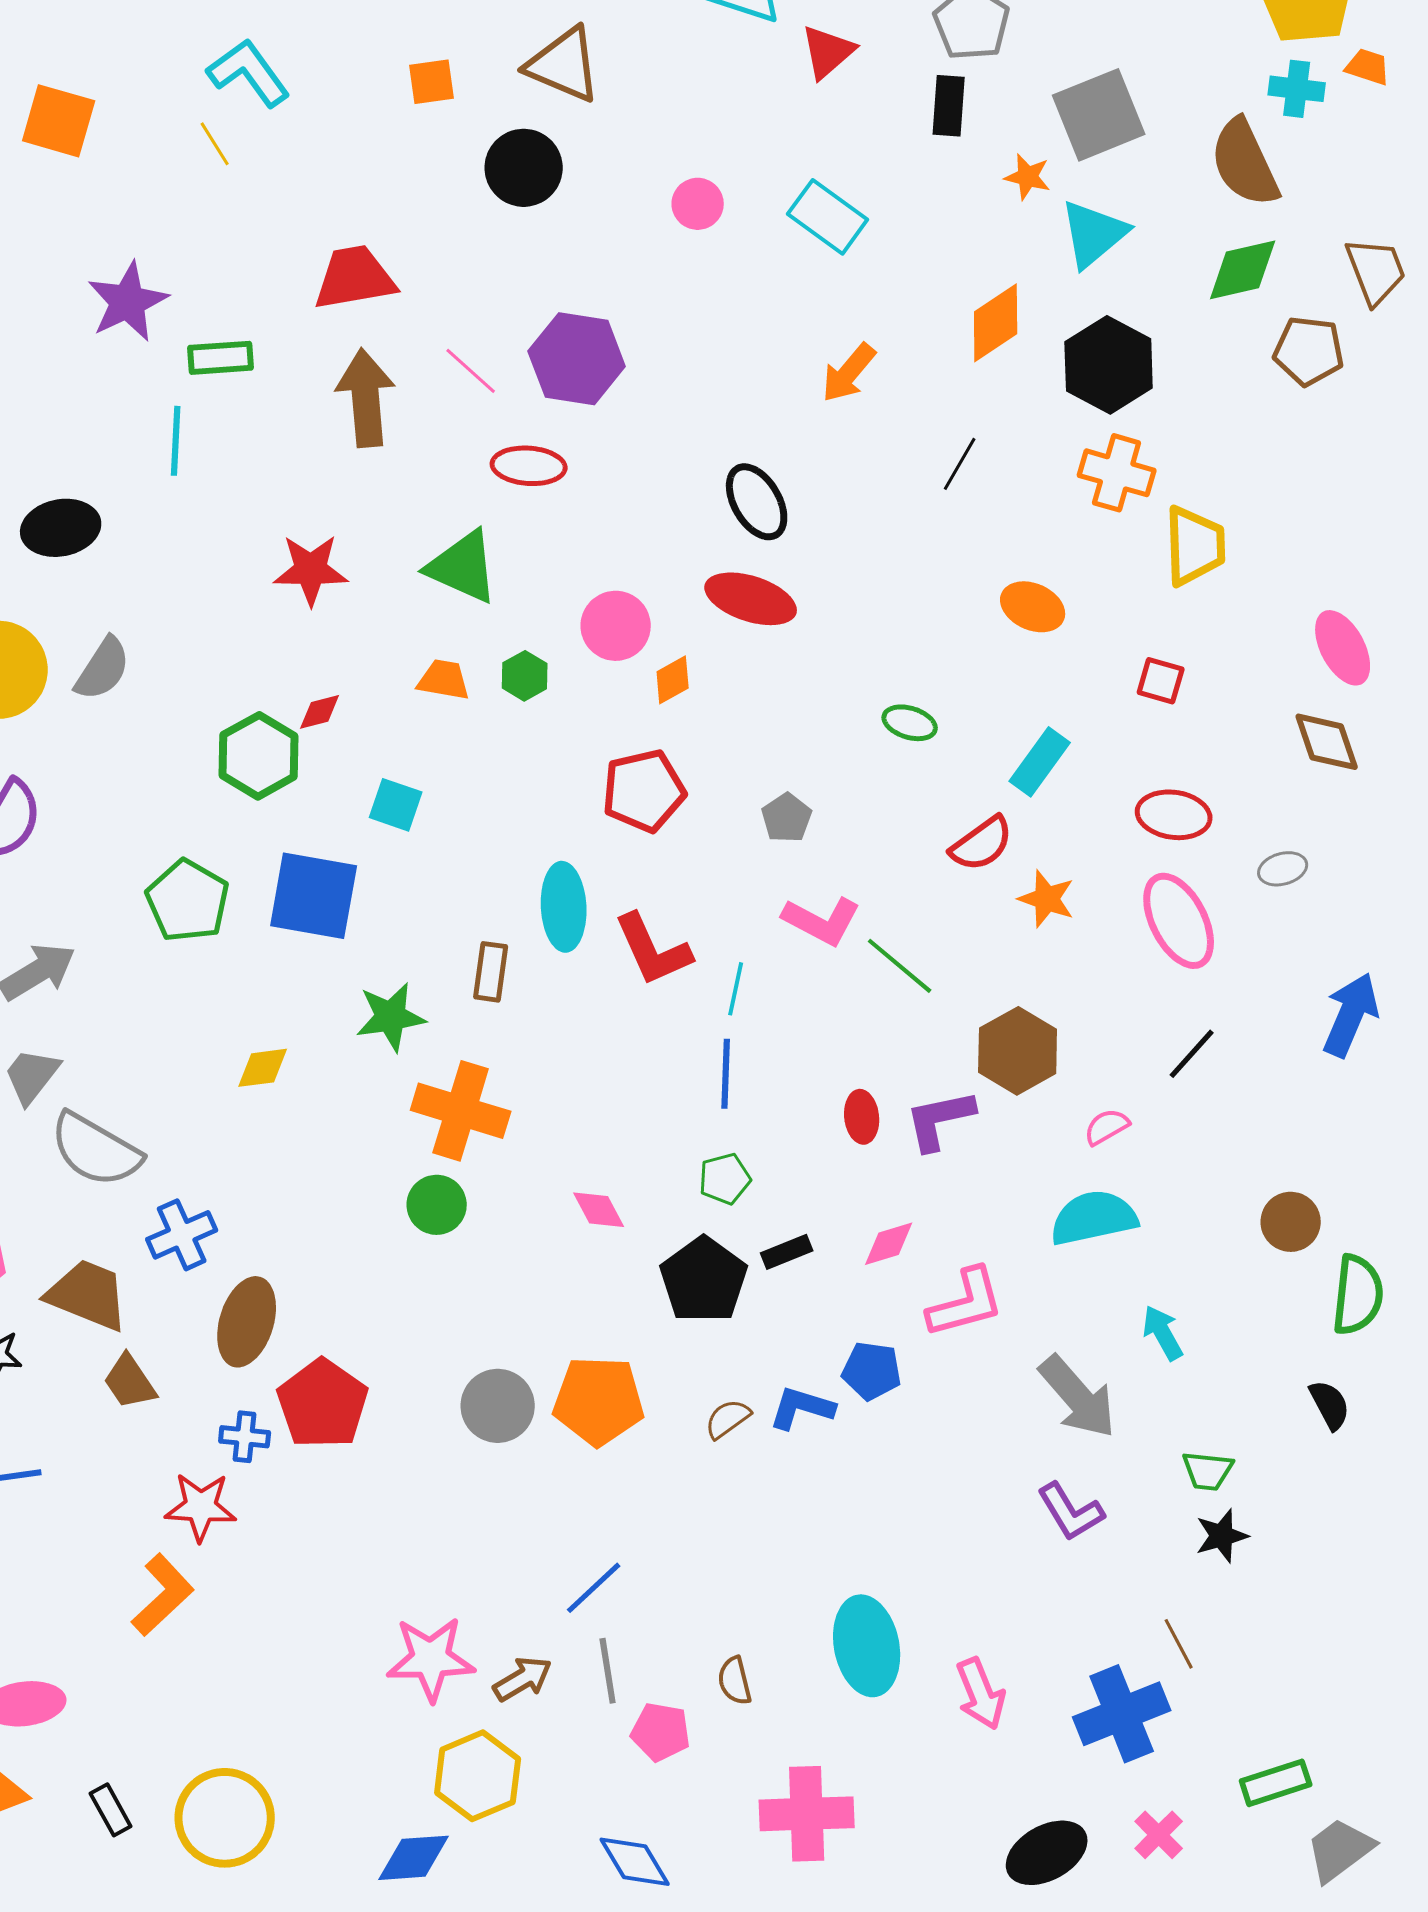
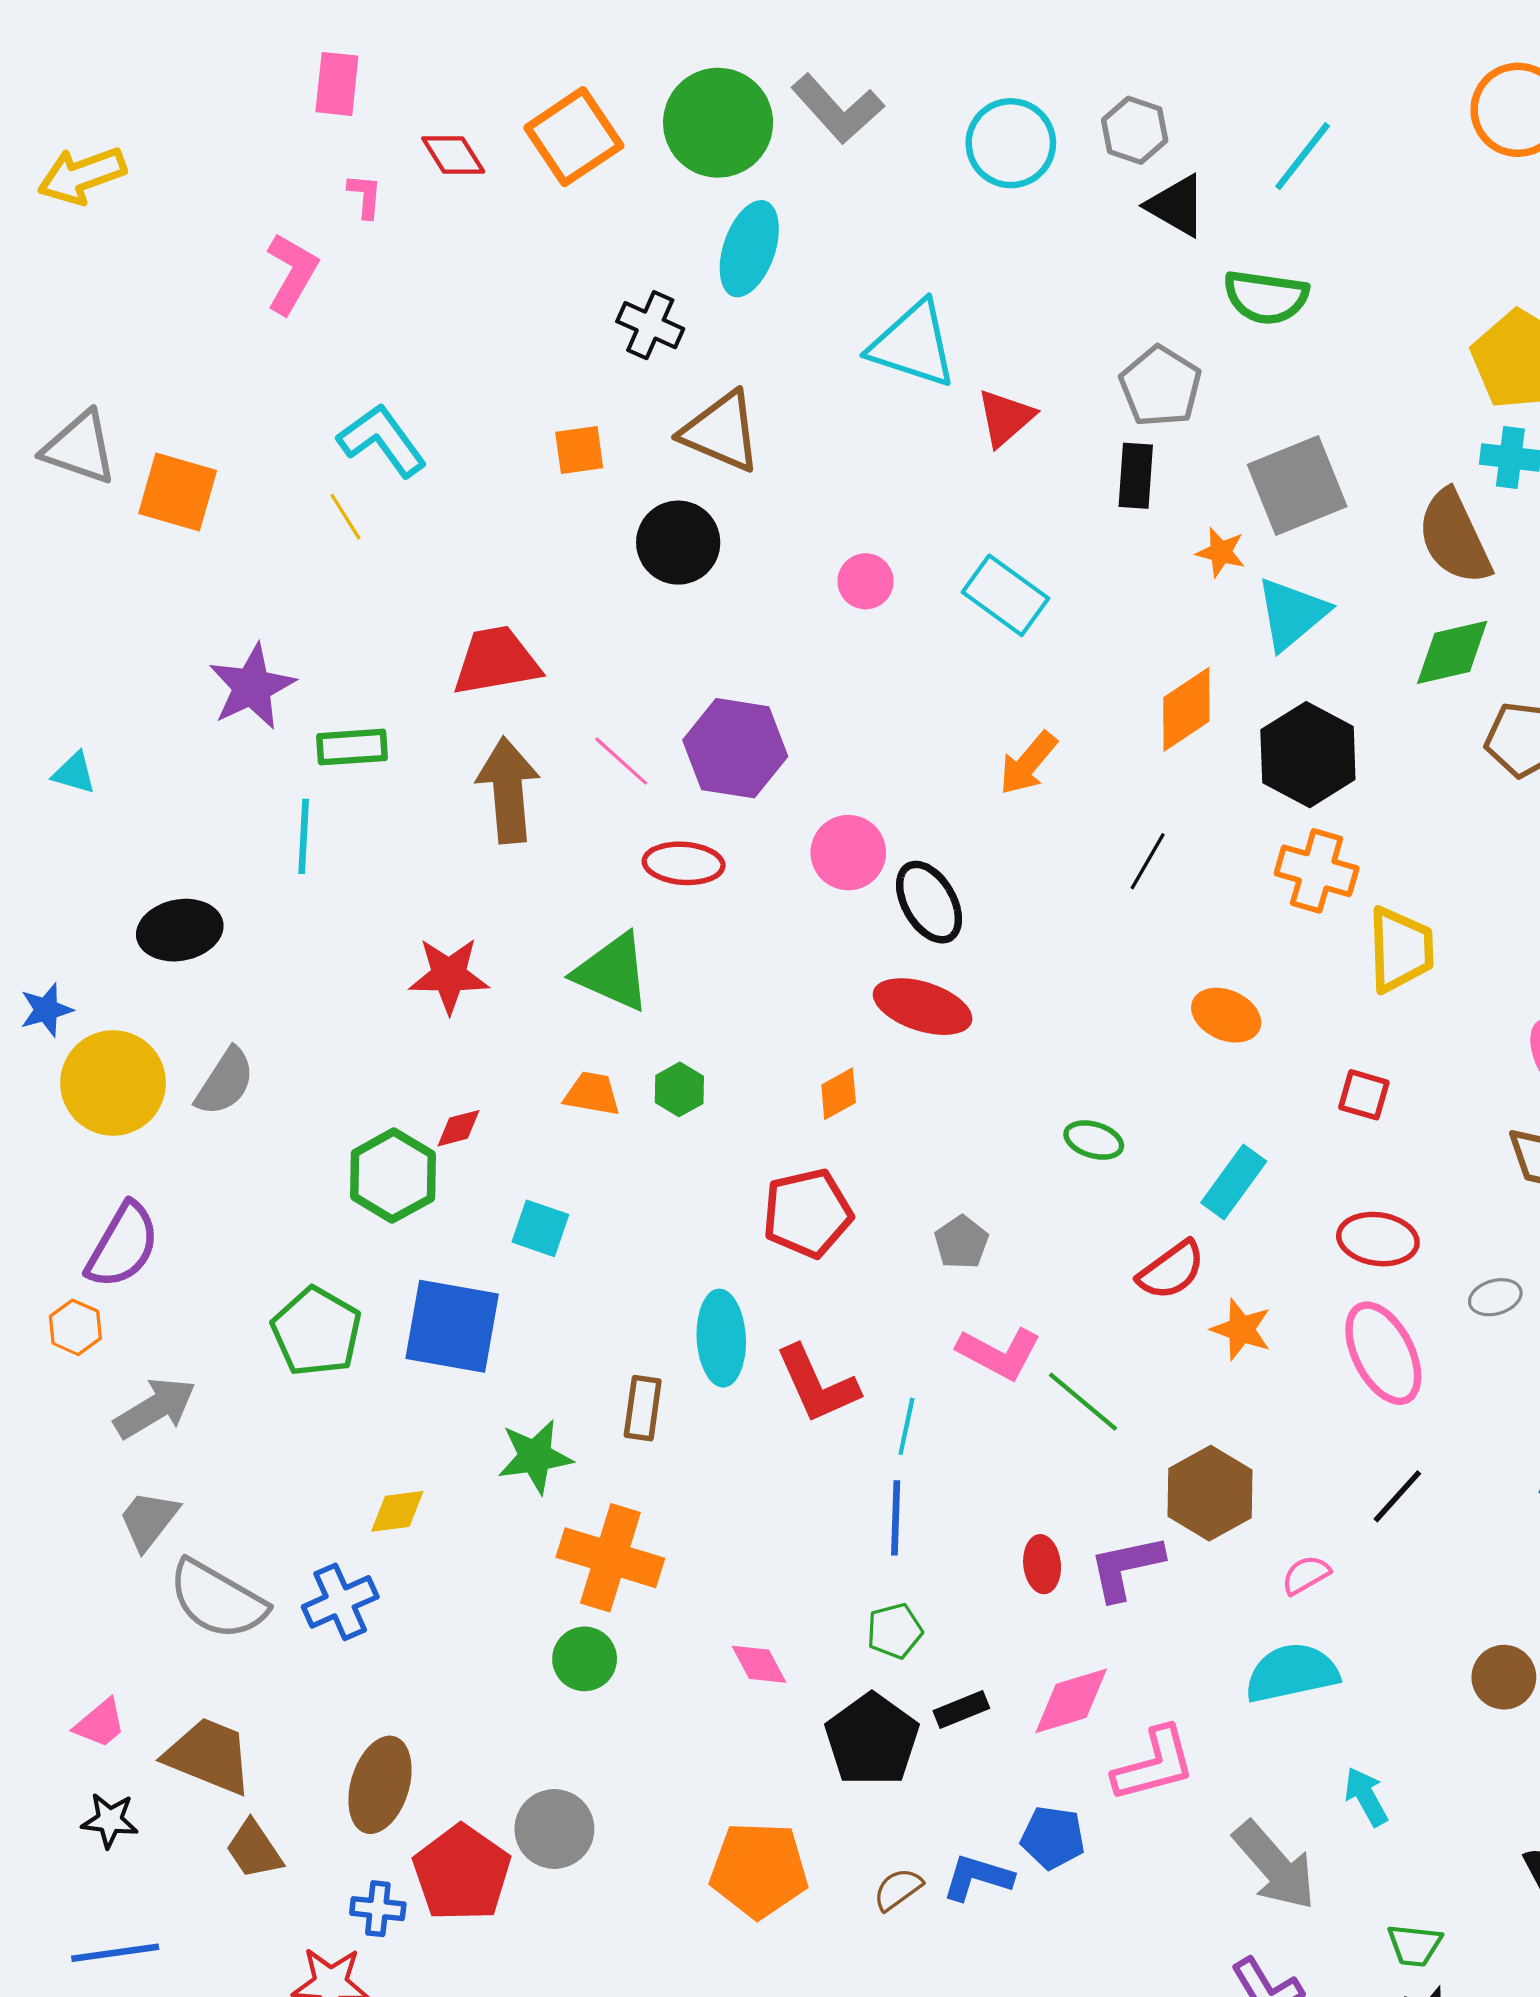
pink circle: (616, 626) -> (848, 853), moved
blue cross: (182, 1235) -> (340, 1602), moved
pink diamond: (889, 1244) -> (1071, 1701), size x1.4
gray circle: (498, 1406) -> (554, 1829), moved

